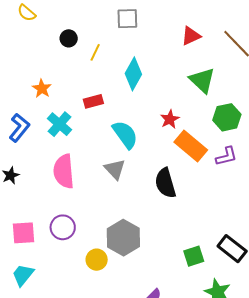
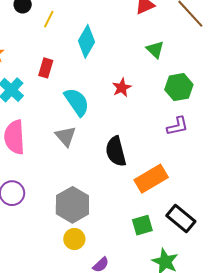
green triangle: (202, 80) -> (155, 50), size x0.7
red rectangle: (93, 101) -> (46, 68), turned -60
orange rectangle: (191, 146) -> (151, 179), moved, turned -72
yellow circle: (97, 260) -> (74, 239), moved

